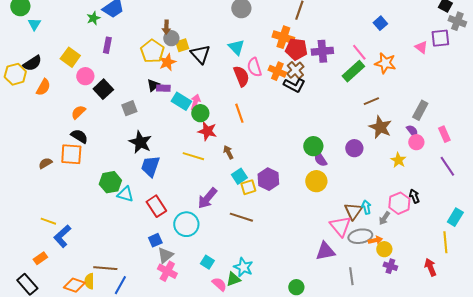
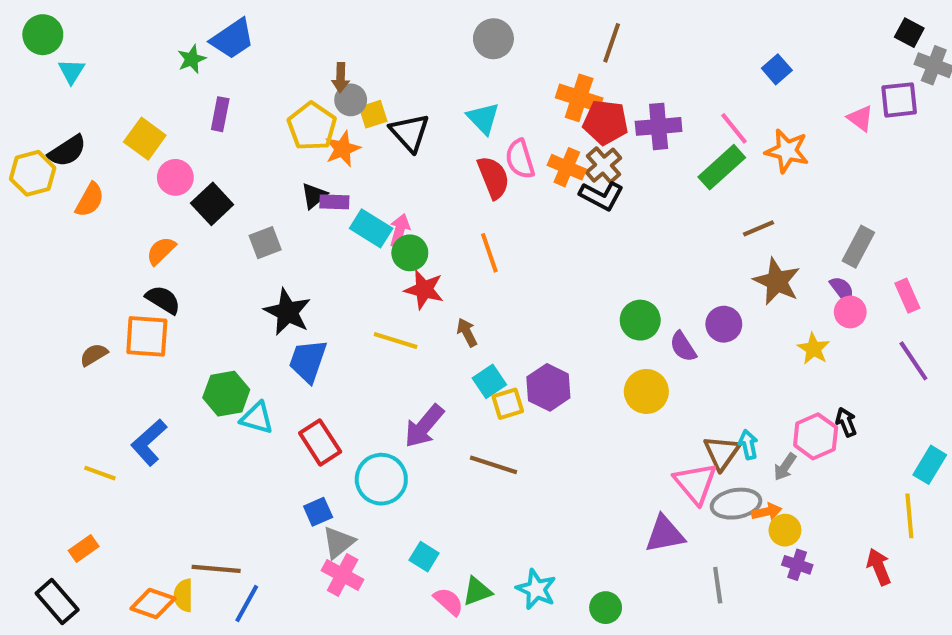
purple semicircle: (320, 159) -> (683, 347), moved
blue L-shape: (62, 236) -> (149, 442), moved
cyan star: (243, 267) -> (536, 589), moved

